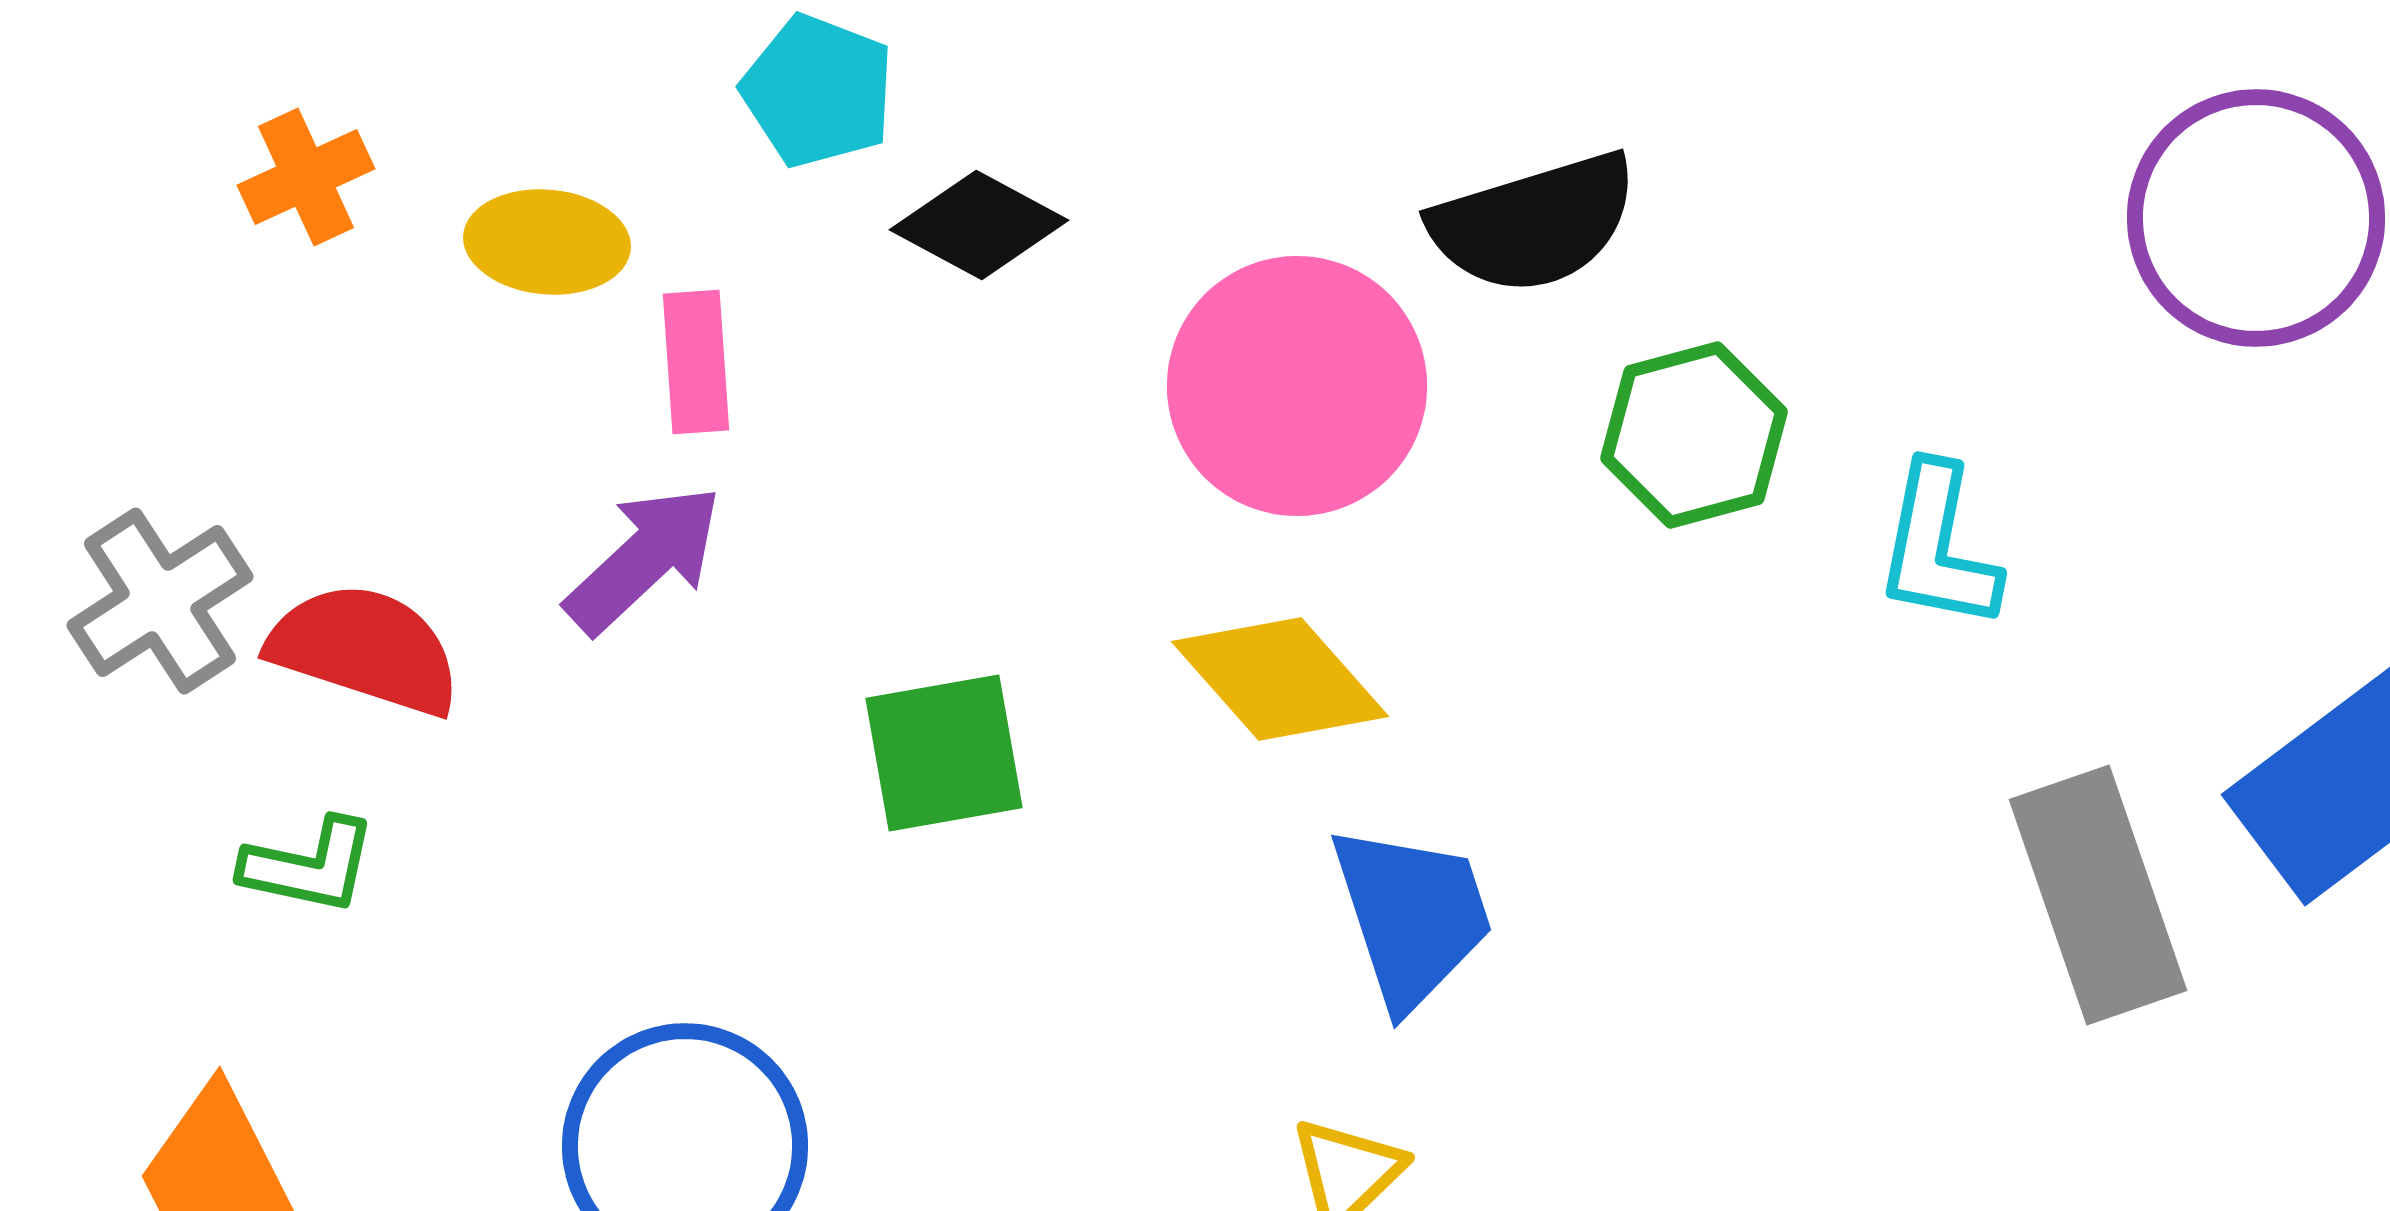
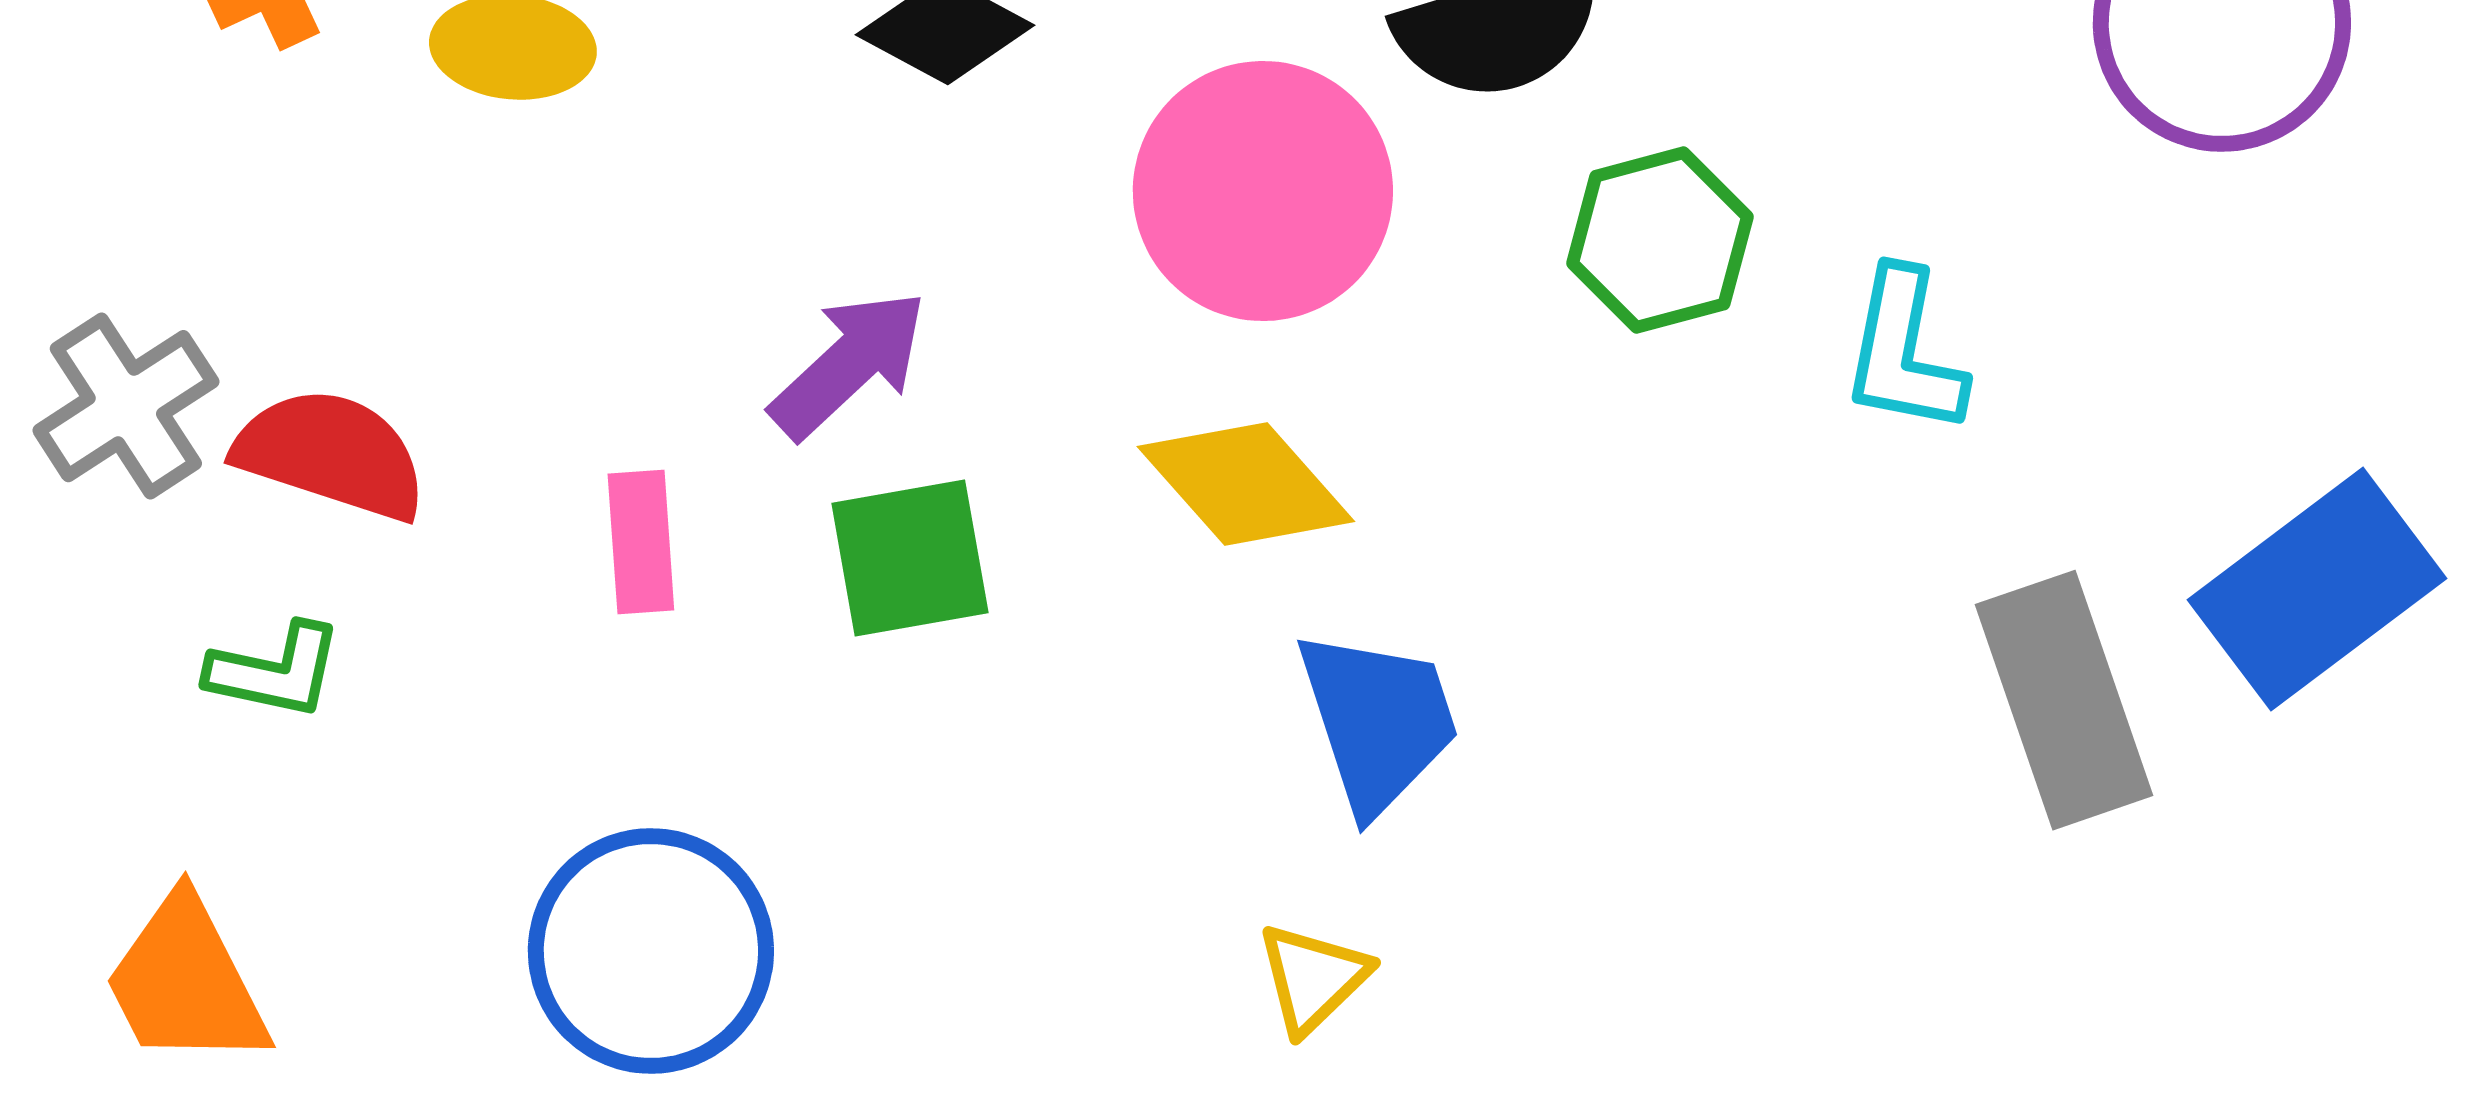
pink rectangle: (696, 362) -> (641, 542), moved
purple arrow: (644, 559) -> (849, 364), moved

